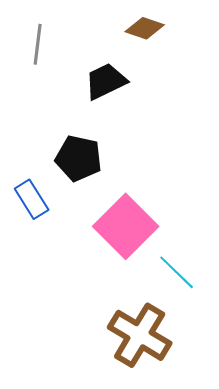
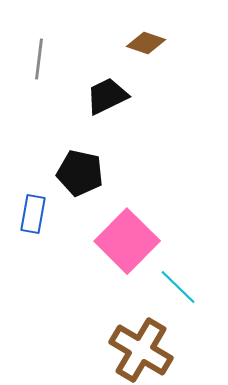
blue rectangle: (32, 199) -> (33, 214), turned 42

